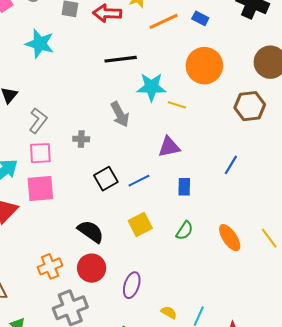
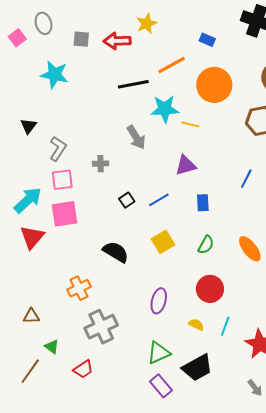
orange line: (164, 21) -> (172, 65), moved
black square: (106, 179) -> (127, 200), size x0.7
red circle: (92, 268) -> (210, 289), moved

